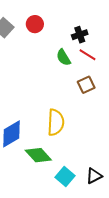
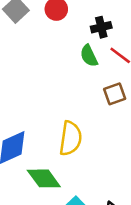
black cross: (80, 35) -> (101, 27), moved

